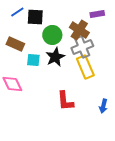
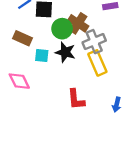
brown cross: (79, 30) -> (78, 23), moved
black star: (55, 57) -> (65, 52), turned -30

